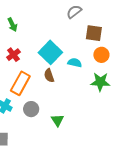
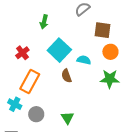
green arrow: (12, 25) -> (44, 22), moved, turned 40
brown semicircle: (49, 75) -> (67, 76), moved
gray circle: (31, 109) -> (36, 114), moved

